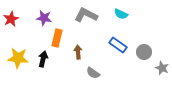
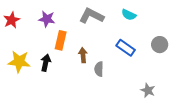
gray circle: (144, 52) -> (160, 45), moved
gray star: (162, 68) -> (148, 90), moved
gray semicircle: (93, 73) -> (99, 69), moved, turned 56

